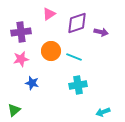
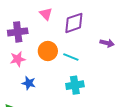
pink triangle: (49, 14) -> (46, 14), turned -40
purple arrow: (101, 32) -> (107, 43), moved

